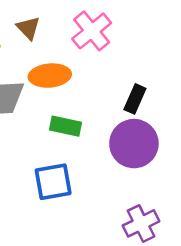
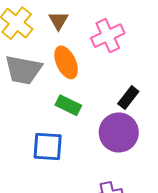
orange ellipse: (50, 76) -> (66, 62), turned 56

